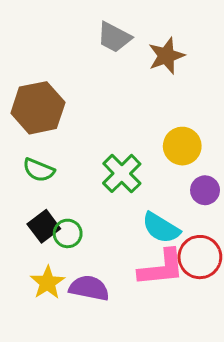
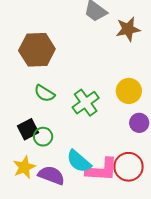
green semicircle: (39, 170) -> (45, 93), moved
cyan semicircle: (161, 228) -> (79, 161), moved

